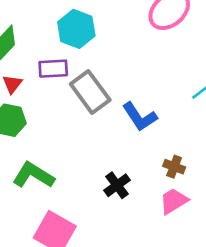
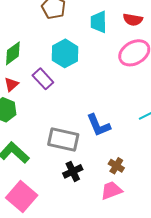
purple rectangle: (53, 69) -> (43, 79), turned 40
gray rectangle: (90, 92) -> (63, 140), moved, turned -52

